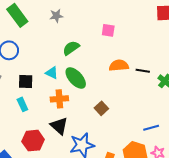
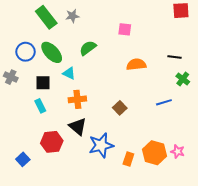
green rectangle: (17, 15) -> (46, 17), moved
black line: (143, 71) -> (174, 57), moved
green ellipse: (76, 78) -> (52, 52), moved
blue line: (151, 128) -> (164, 102), moved

